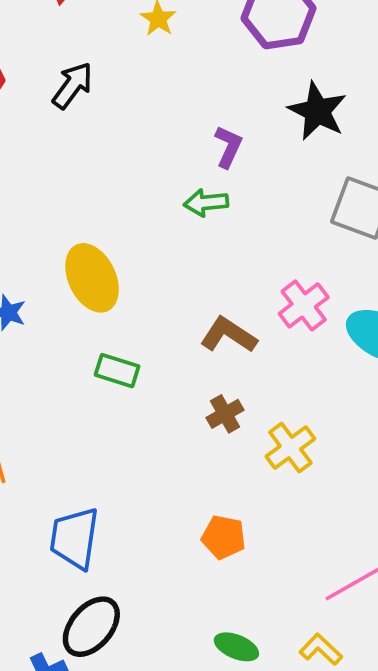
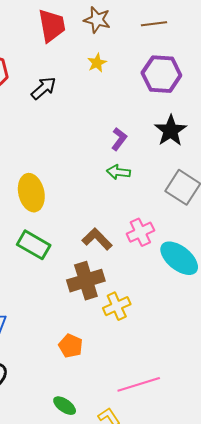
green arrow: (206, 203) -> (118, 172), moved
green rectangle: (117, 371) -> (34, 245), size x1.4
brown cross: (225, 414) -> (86, 281), size x1.8

